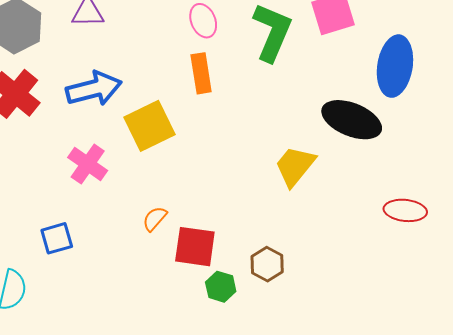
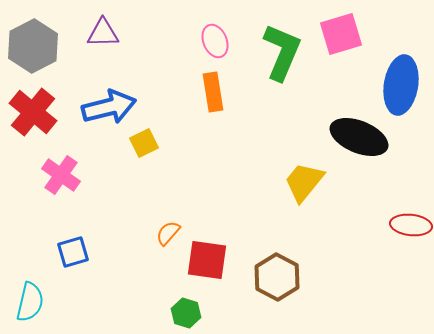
yellow square: (150, 126) -> (144, 143), moved, size x0.6
pink cross: (88, 164) -> (61, 175), moved
brown hexagon: (267, 264) -> (277, 277), size x1.4
green hexagon: (221, 287) -> (186, 313), moved

